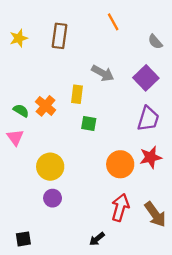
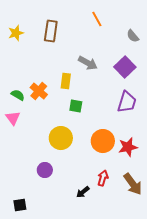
red star: (151, 157) -> (128, 147), moved
yellow circle: (50, 167) -> (61, 138), moved
red arrow: (120, 207) -> (103, 178), size x0.7
black arrow: (97, 239) -> (83, 192), moved

